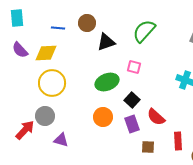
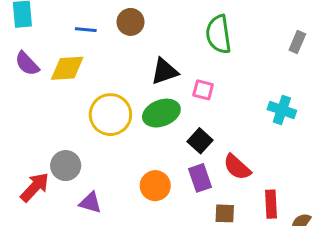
green semicircle: (144, 31) -> (219, 34), turned -50
black triangle: (106, 42) -> (164, 71), moved
yellow circle: (52, 83) -> (110, 115), moved
orange circle: (103, 117) -> (155, 186), moved

